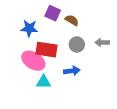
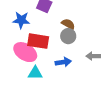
brown semicircle: (72, 20) -> (68, 24), moved
gray arrow: (102, 42) -> (93, 56), moved

